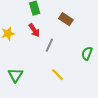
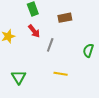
brown rectangle: (66, 19) -> (65, 18), turned -40
yellow line: (58, 75) -> (61, 74), turned -32

